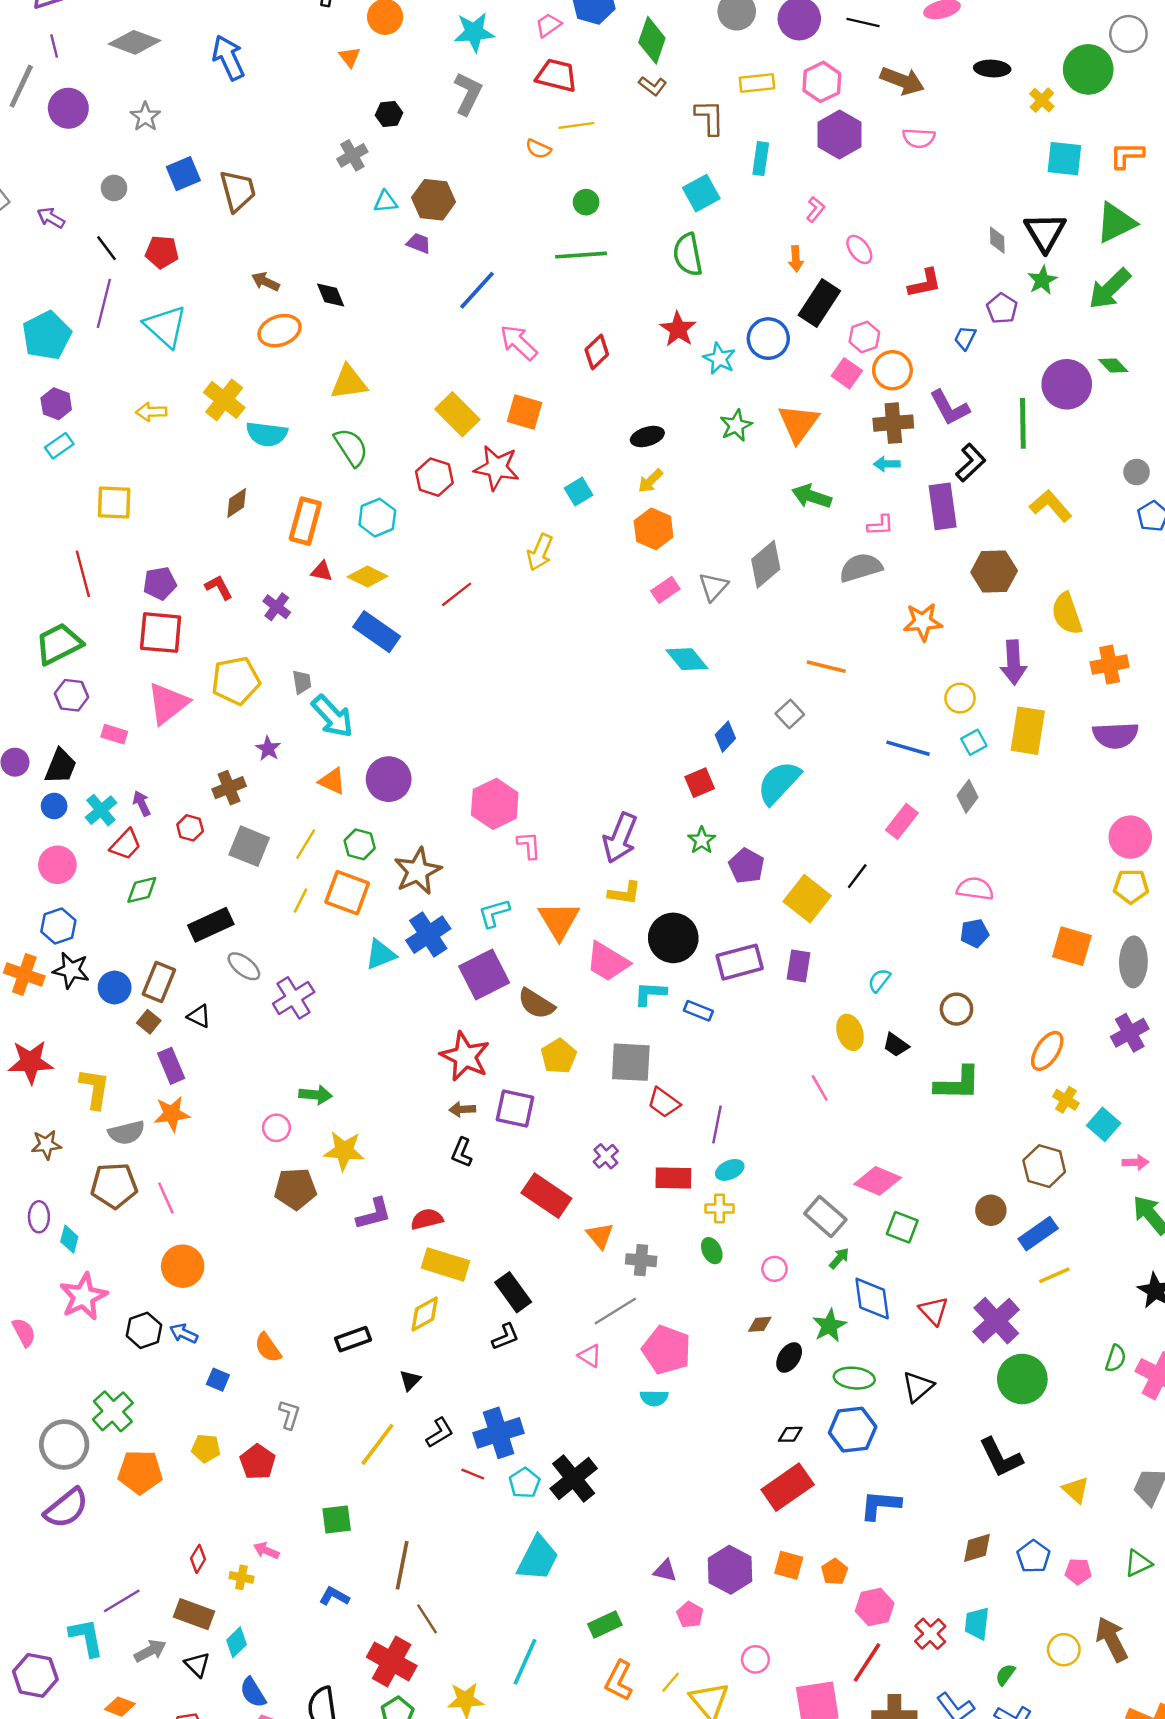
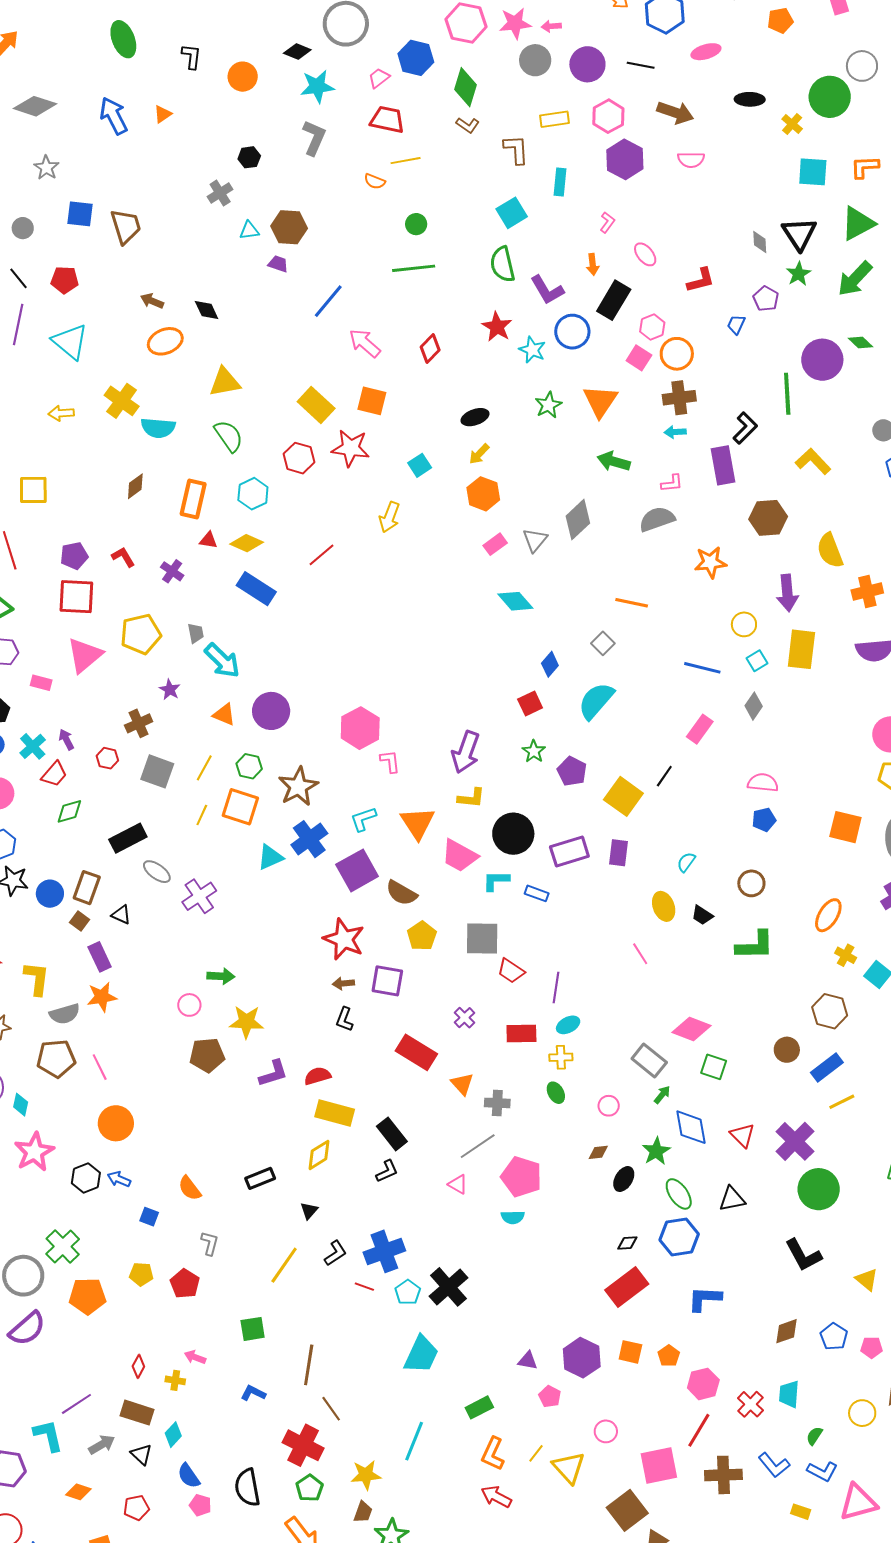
orange triangle: (350, 57) -> (163, 114), moved, turned 36
blue square: (183, 174) -> (80, 214), turned 32
purple L-shape: (949, 408) -> (547, 290), moved
green ellipse: (854, 1378) -> (679, 1194), turned 52
black triangle: (918, 1387) -> (732, 1199), turned 32

